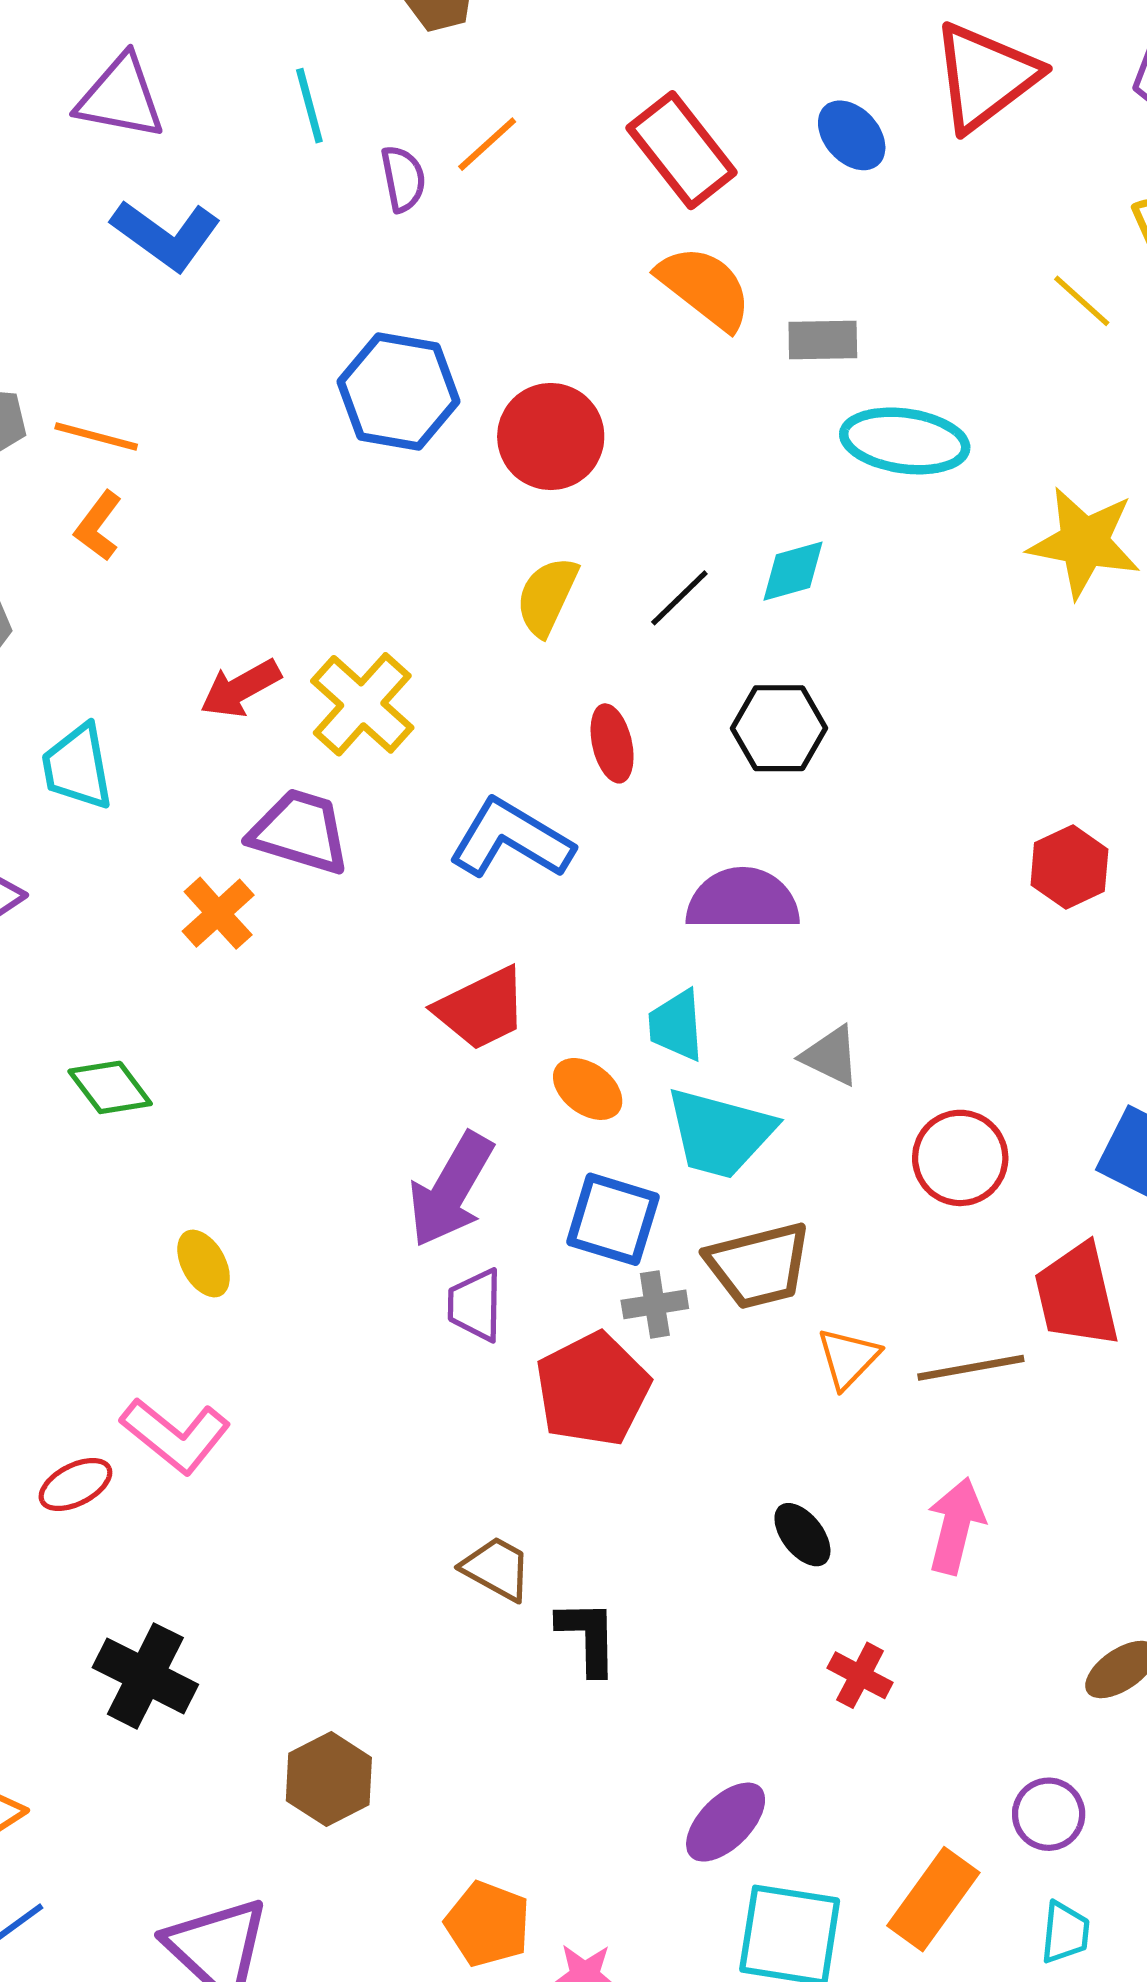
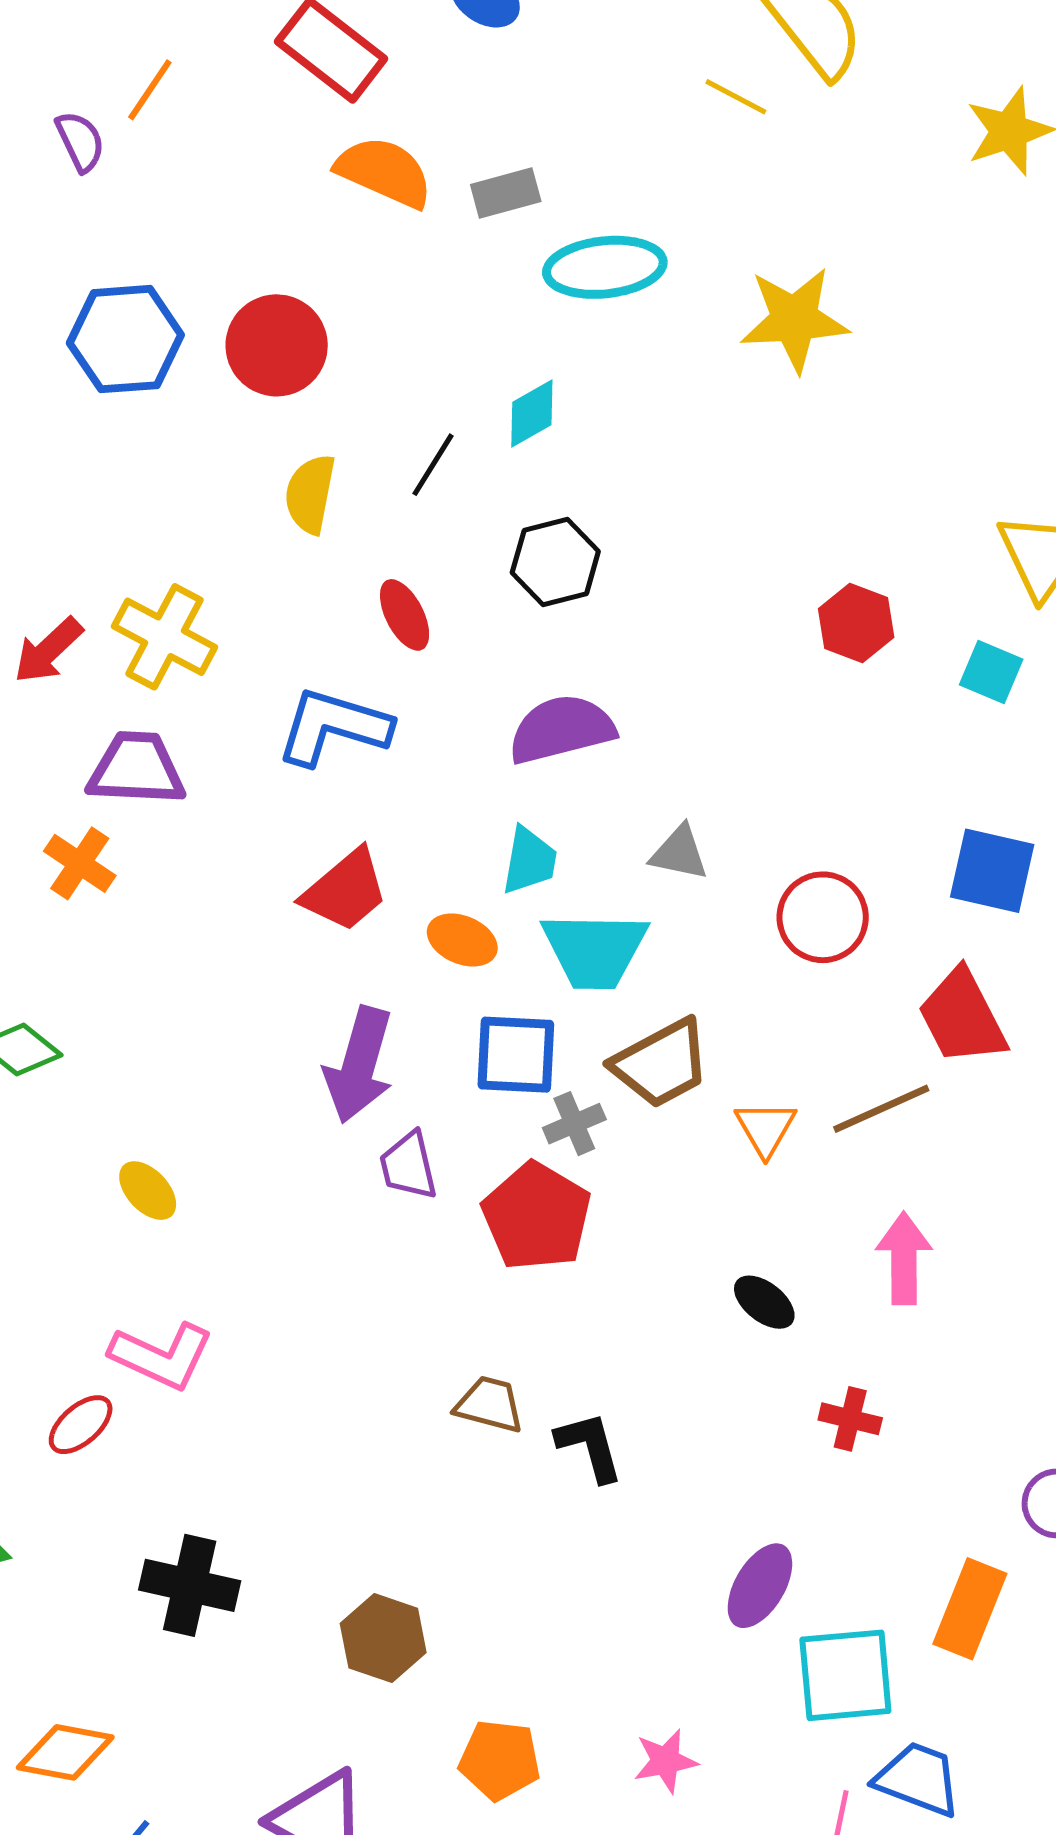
cyan trapezoid: (676, 1025) -> (529, 861), turned -152
orange pentagon: (488, 1924) -> (500, 1760), moved

